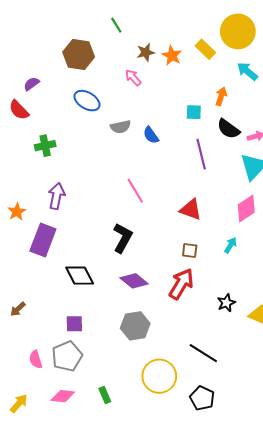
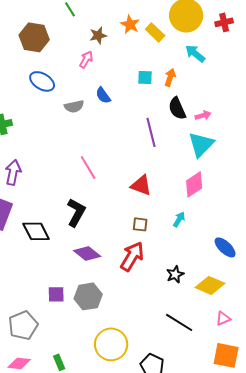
orange star: (172, 56) -> (130, 24), moved
pink arrow: (133, 78) -> (86, 59), turned 72
cyan square: (194, 112) -> (145, 77), moved
black semicircle: (228, 129) -> (177, 108), turned 30
blue semicircle: (151, 135) -> (103, 95), moved
black diamond: (80, 276) -> (36, 231), moved
purple square: (74, 324) -> (56, 294), moved
black line: (203, 353) -> (179, 322), moved

